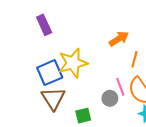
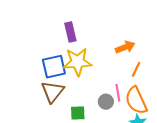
purple rectangle: (44, 25) -> (70, 32), moved

